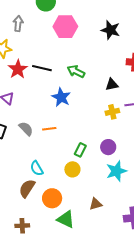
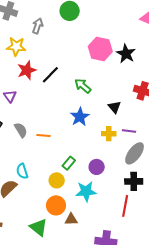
pink hexagon: (65, 27) -> (100, 49), moved
black line: (42, 68) -> (50, 75), turned -72
black triangle: (112, 85) -> (114, 107), turned 48
blue star: (61, 97) -> (80, 117), moved
cyan star: (116, 171) -> (86, 191), moved
orange circle: (52, 198) -> (56, 205), moved

